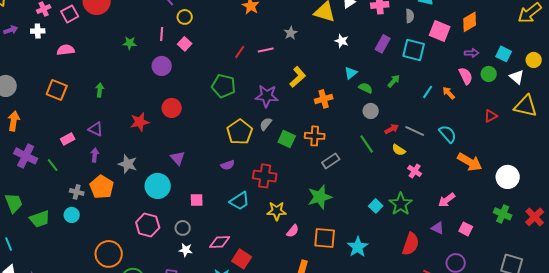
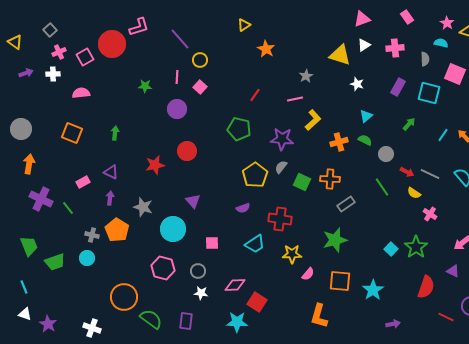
pink line: (266, 50) -> (295, 99), moved
green semicircle: (366, 88) -> (365, 140), moved
red arrow: (392, 129) -> (407, 172), turned 56

